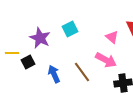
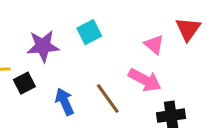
purple star: (40, 38) -> (43, 46), turned -30

